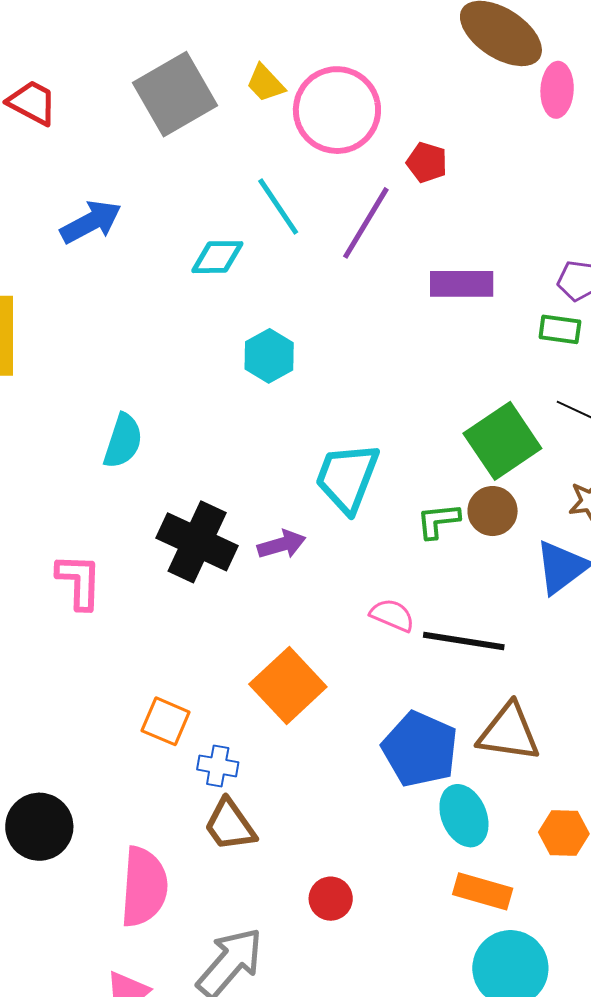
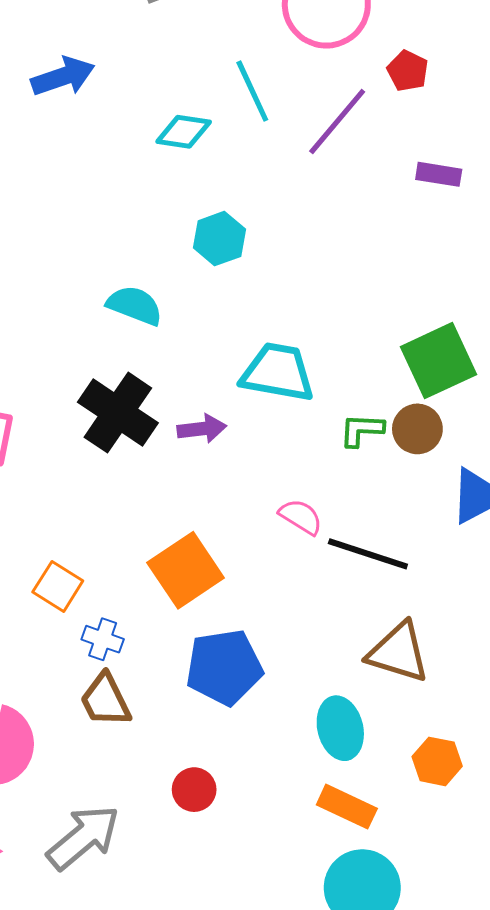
purple rectangle: (462, 284) -> (439, 174), moved, size x0.7
cyan semicircle: (123, 441) -> (135, 305), moved, turned -96
cyan trapezoid: (347, 478) -> (278, 372), turned 70
blue pentagon: (420, 749) -> (224, 667), moved, turned 30

